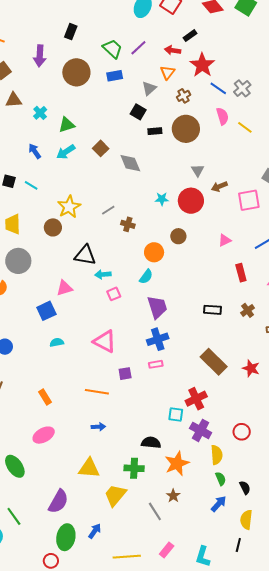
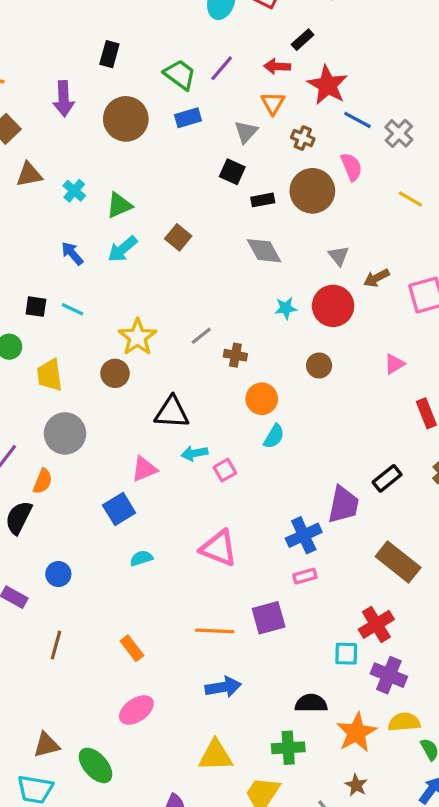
gray cross: (242, 88) -> (399, 133), moved
brown cross: (184, 96) -> (303, 138), turned -32
pink semicircle: (222, 116) -> (351, 167), moved
yellow line: (245, 127) -> (410, 199), moved
gray diamond: (130, 163) -> (264, 251), moved
orange circle: (154, 252) -> (262, 399), moved
cyan arrow: (103, 274) -> (194, 453), moved
purple trapezoid: (157, 307) -> (343, 505), moved, turned 35
black rectangle: (212, 310) -> (387, 478), turned -36
purple square: (125, 374) -> (269, 618), moved, size x1.5
blue arrow: (98, 427) -> (223, 687), size x1.5
yellow semicircle: (217, 455) -> (404, 722), moved, turned -84

